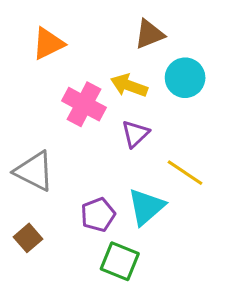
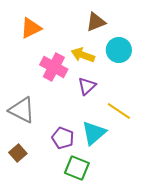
purple pentagon: (98, 215) -> (63, 138), turned -30

